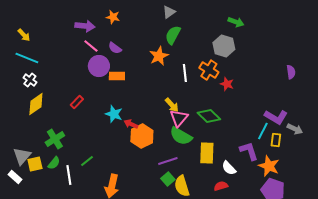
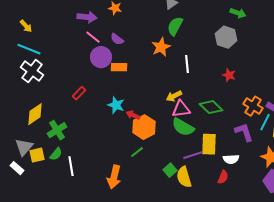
orange cross: (209, 70) -> (253, 106), moved
white cross: (30, 80) -> (32, 71), size x1.6
yellow diamond: (36, 104) -> (35, 114), moved
yellow arrow: (172, 105) -> (174, 96), turned 105
pink triangle: (179, 118) -> (181, 109), turned 42
purple L-shape: (249, 151) -> (244, 132), moved
green line: (87, 161) -> (137, 152), moved
purple line: (168, 161) -> (193, 155), moved
white semicircle: (229, 168) -> (231, 159), turned -49
red semicircle: (221, 186) -> (223, 177), turned 128

